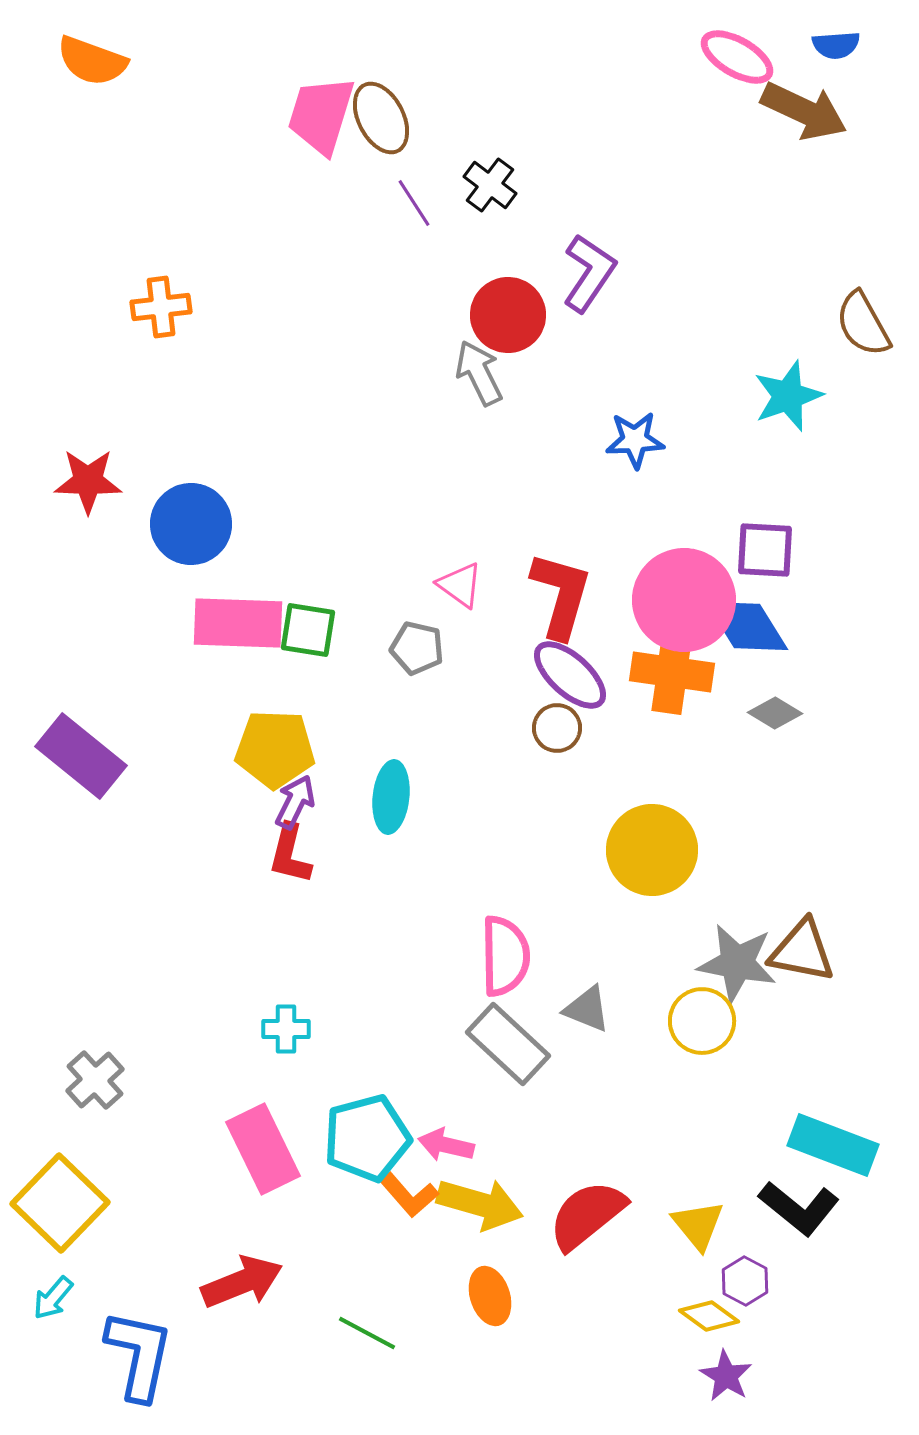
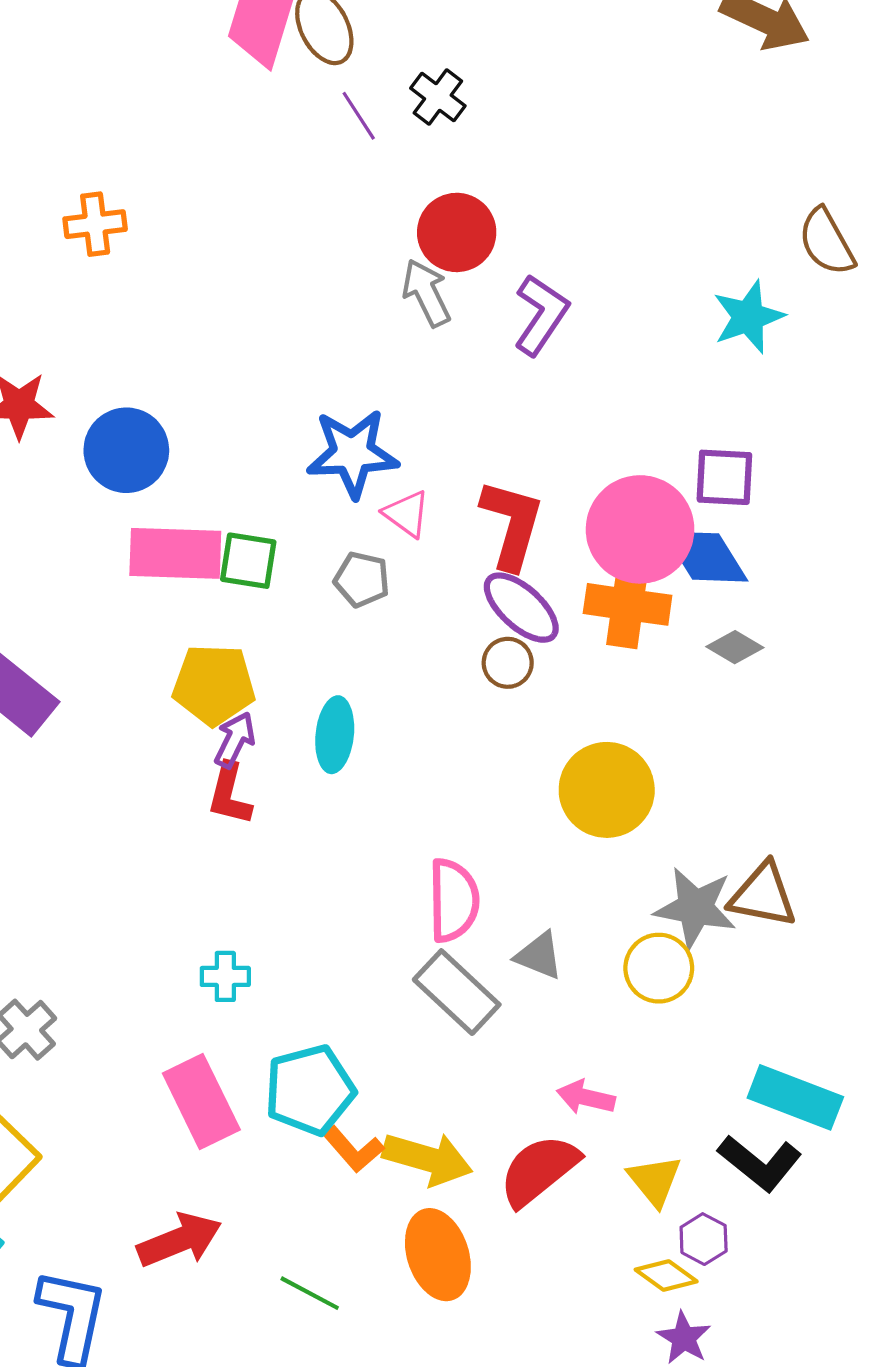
purple L-shape: (589, 273) -> (541, 315), moved
blue star: (635, 440) -> (352, 453), moved, size x1.5
pink arrow: (446, 1145) -> (586, 1097), moved
orange ellipse: (490, 1296) -> (438, 1255), size x1.5

